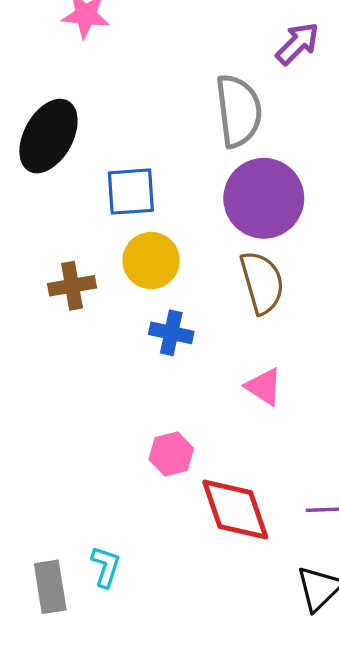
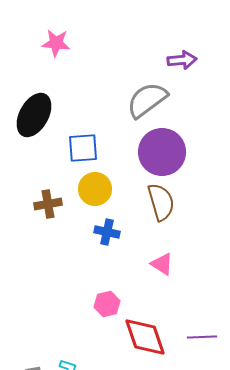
purple arrow: (297, 44) -> (182, 60), turned 40
gray semicircle: (239, 111) -> (147, 100), turned -120

